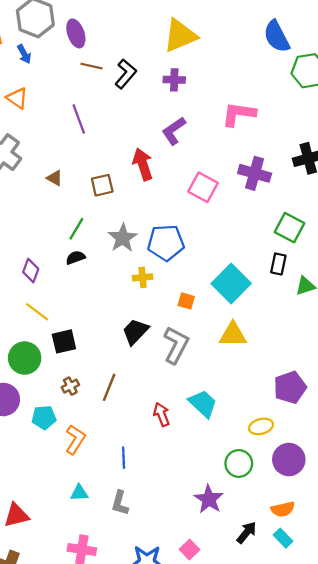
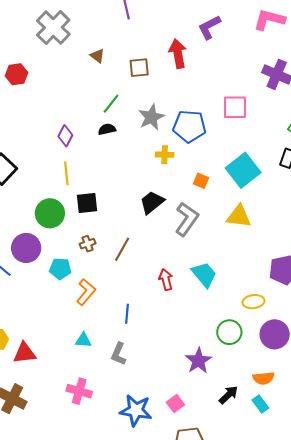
pink square: (203, 187) -> (235, 107), moved, turned -36
yellow line: (37, 312) -> (66, 173), turned 40

